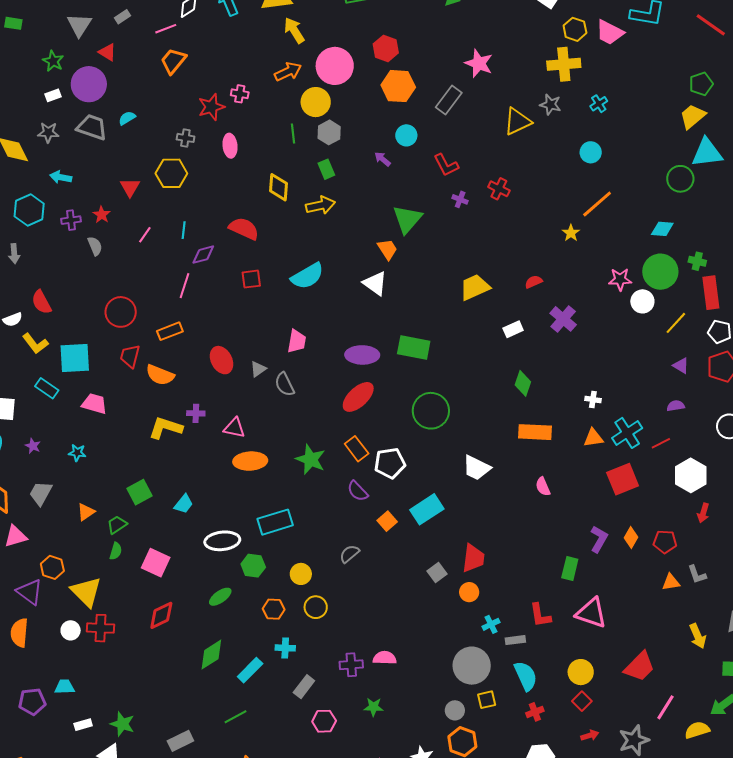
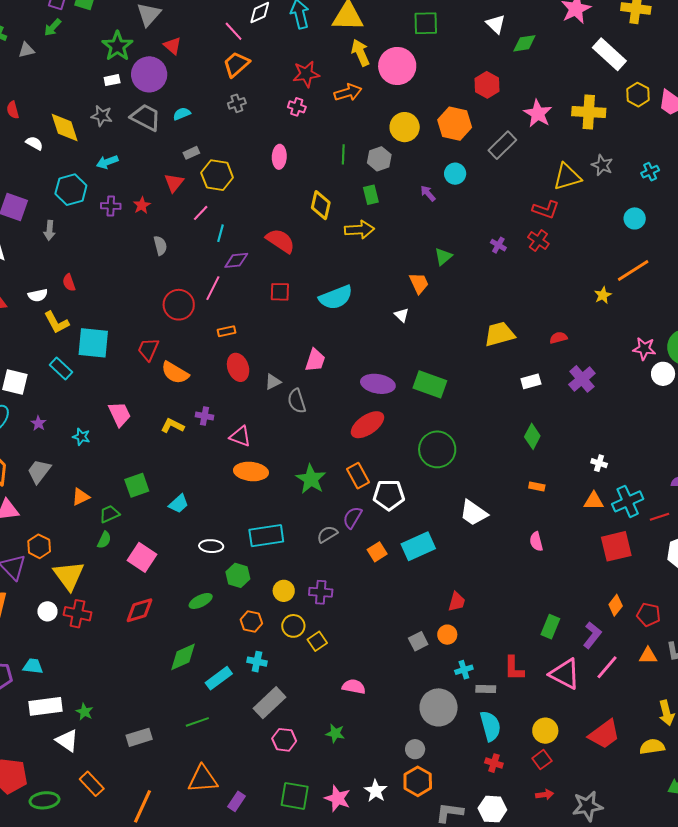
gray rectangle: (123, 17) -> (191, 153), moved
pink line: (166, 29) -> (234, 31), turned 60
red hexagon: (386, 48) -> (487, 85), moved
green star: (53, 61) -> (117, 46), size x1.4
yellow cross: (564, 64) -> (589, 112), moved
pink circle: (335, 66) -> (397, 66), moved
yellow circle: (316, 102) -> (405, 127), moved
red star: (211, 107) -> (306, 74), moved
gray cross: (185, 138) -> (237, 103), moved, turned -36
red L-shape: (446, 165) -> (546, 210), moved, turned -52
cyan arrow: (61, 177) -> (107, 162), turned -40
green triangle: (407, 219) -> (443, 256), size x0.6
pink line: (145, 235) -> (201, 213), moved
gray semicircle: (95, 246) -> (160, 246), moved
white triangle: (375, 283) -> (402, 315), size x0.6
red semicircle: (41, 302) -> (69, 283), size x0.7
red circle: (121, 312) -> (179, 305), moved
orange rectangle: (170, 331) -> (226, 331), moved, size x0.7
pink trapezoid: (94, 404) -> (120, 414), moved, turned 40
yellow L-shape: (166, 428) -> (172, 426), size x0.7
orange rectangle: (535, 432) -> (537, 486), size x0.5
purple semicircle: (358, 491) -> (352, 518), turned 65
purple L-shape: (599, 539) -> (592, 635), moved
white ellipse: (222, 541) -> (211, 546), size x0.7
gray semicircle: (349, 554) -> (327, 534), moved
red trapezoid: (473, 558) -> (457, 602), size x0.7
gray square: (437, 573) -> (418, 641), moved
purple cross: (351, 665) -> (321, 592), moved
gray rectangle: (304, 687) -> (270, 703), size x1.4
yellow square: (487, 700) -> (317, 641), moved, turned -30
pink line: (666, 707) -> (607, 667), moved
red cross: (535, 712) -> (494, 763), turned 30
green star: (122, 724) -> (84, 712), size x0.7
white rectangle: (83, 725) -> (45, 706), size x1.8
yellow semicircle: (697, 730) -> (652, 747), moved

